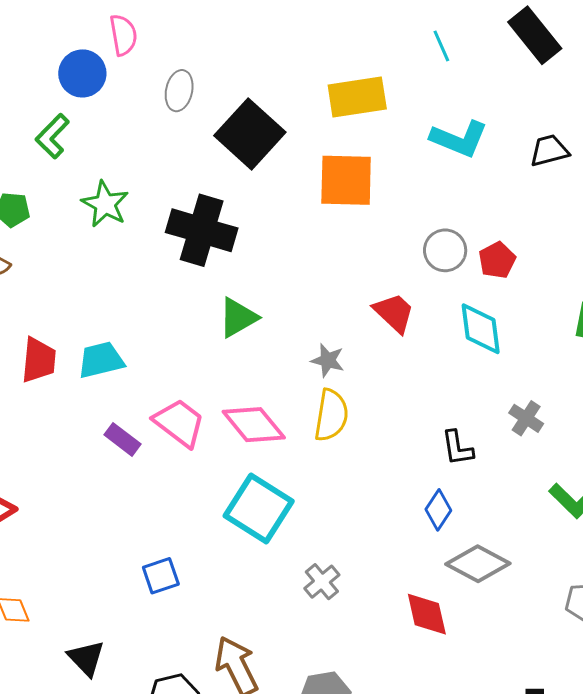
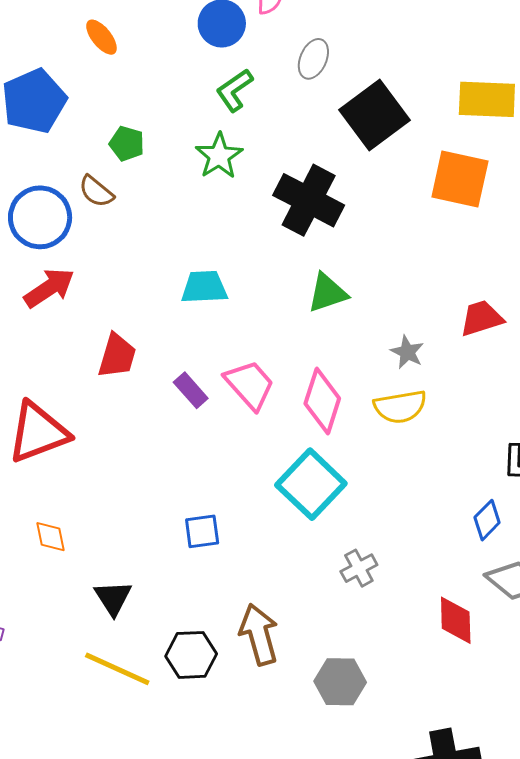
green L-shape: (52, 136) -> (234, 90), moved
red trapezoid: (394, 313) -> (482, 318), turned -72
red trapezoid: (39, 360) -> (117, 356), moved
cyan trapezoid: (101, 360) -> (204, 287), moved
yellow semicircle: (331, 415) -> (400, 407), turned 60
pink diamond: (254, 425) -> (322, 401), turned 46

